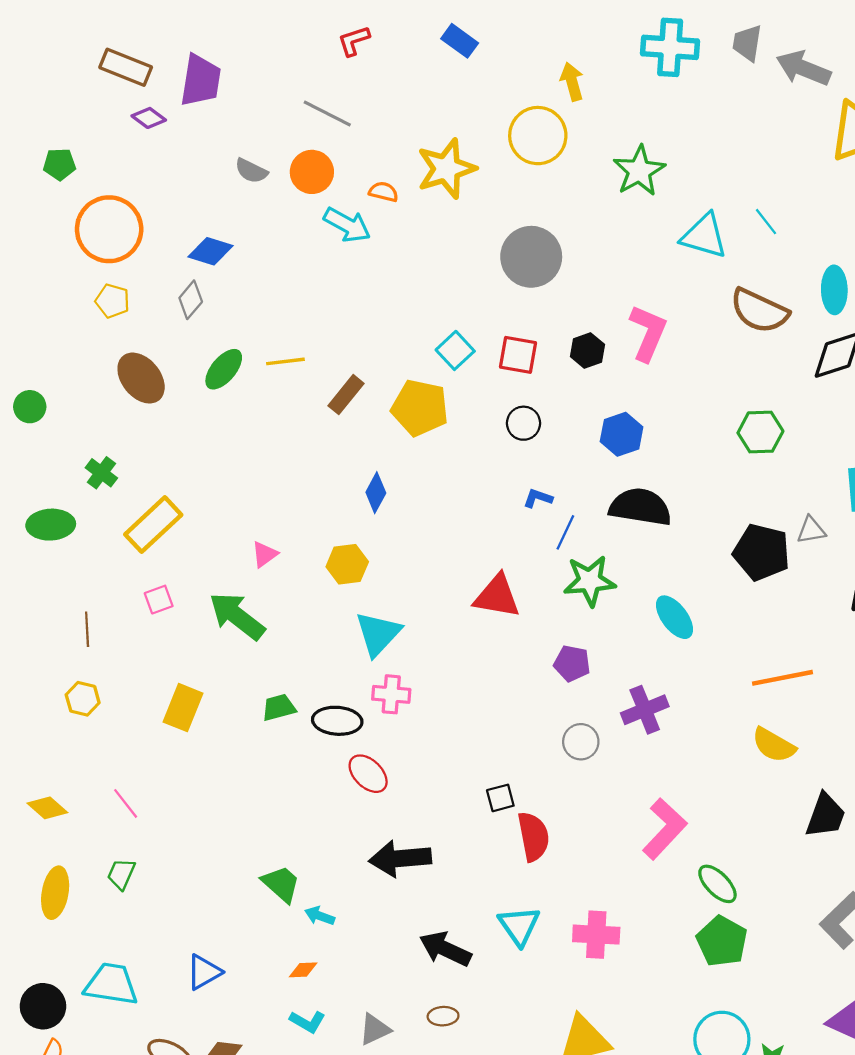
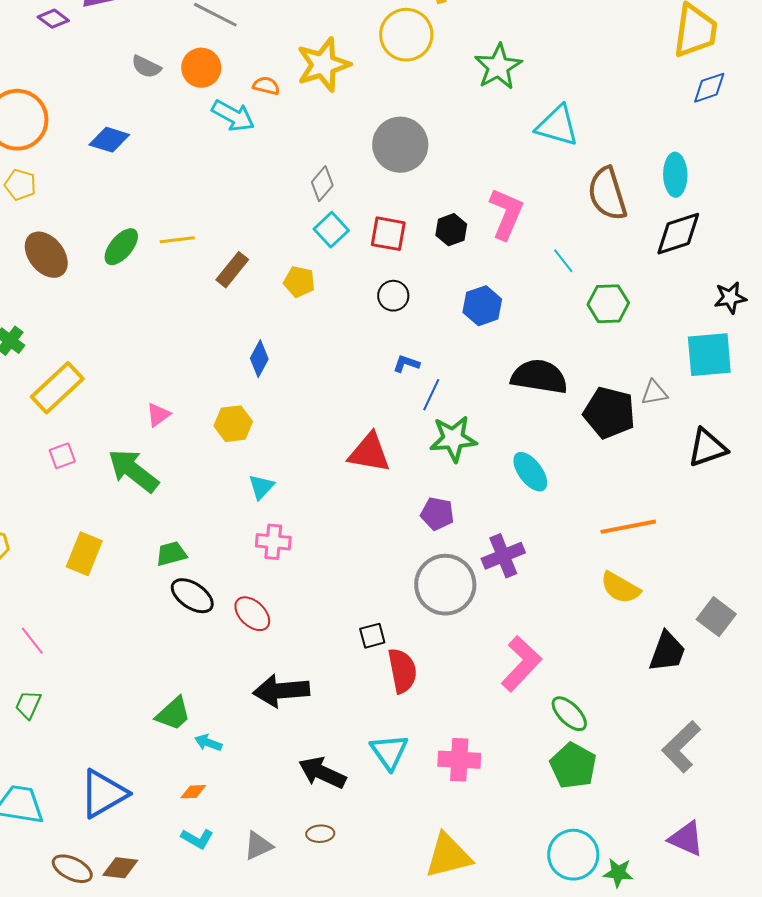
cyan line: (766, 222) -> (563, 261), moved
gray diamond: (191, 300) -> (322, 184), moved
brown semicircle: (759, 311) -> (607, 194), turned 48
yellow pentagon: (420, 408) -> (299, 282), size x0.6
black semicircle: (640, 507) -> (539, 377), moved
cyan triangle: (378, 634) -> (261, 487), size x0.6
black ellipse: (337, 721) -> (192, 596), moved, turned 30
gray circle: (581, 742) -> (445, 585), size x1.8
green trapezoid: (281, 884) -> (173, 714), turned 96
blue triangle: (204, 972) -> (103, 794), size x1.5

